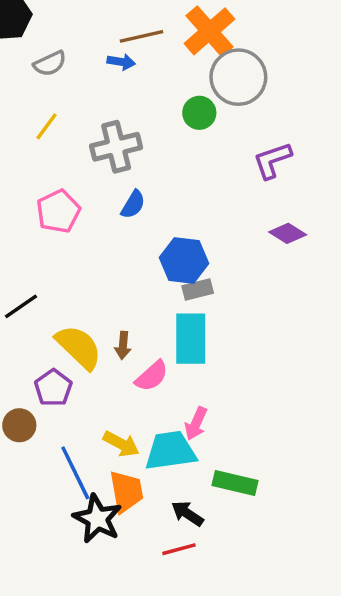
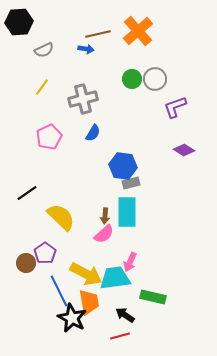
gray circle: (238, 77) -> (155, 79), moved, size x0.7
brown arrow: (123, 345) -> (105, 216), moved
purple pentagon: (53, 388) -> (45, 253), moved
yellow arrow: (121, 444) -> (86, 274), size x1.5

